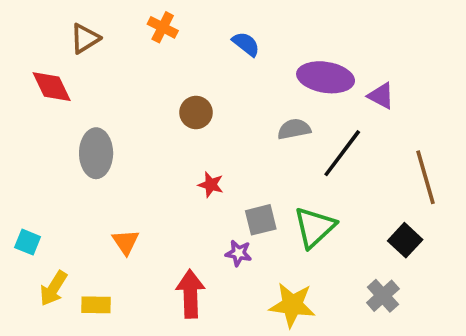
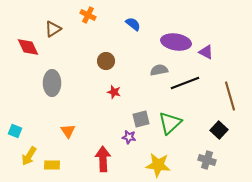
brown triangle: (85, 38) -> (53, 29), moved
black line: (342, 153) -> (185, 83), turned 32
red star: (211, 185) -> (114, 92), moved
gray cross: (383, 296) -> (207, 160), turned -30

